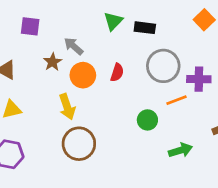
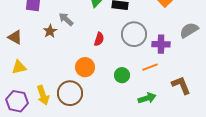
orange circle: (83, 75) -> (85, 67), moved
orange line: (176, 100) -> (150, 67), moved
yellow arrow: (67, 107) -> (43, 95), moved

